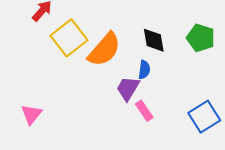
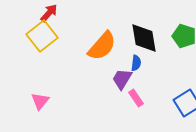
yellow square: (69, 38) -> (42, 36), moved
black diamond: (154, 40) -> (144, 38), size x1.4

